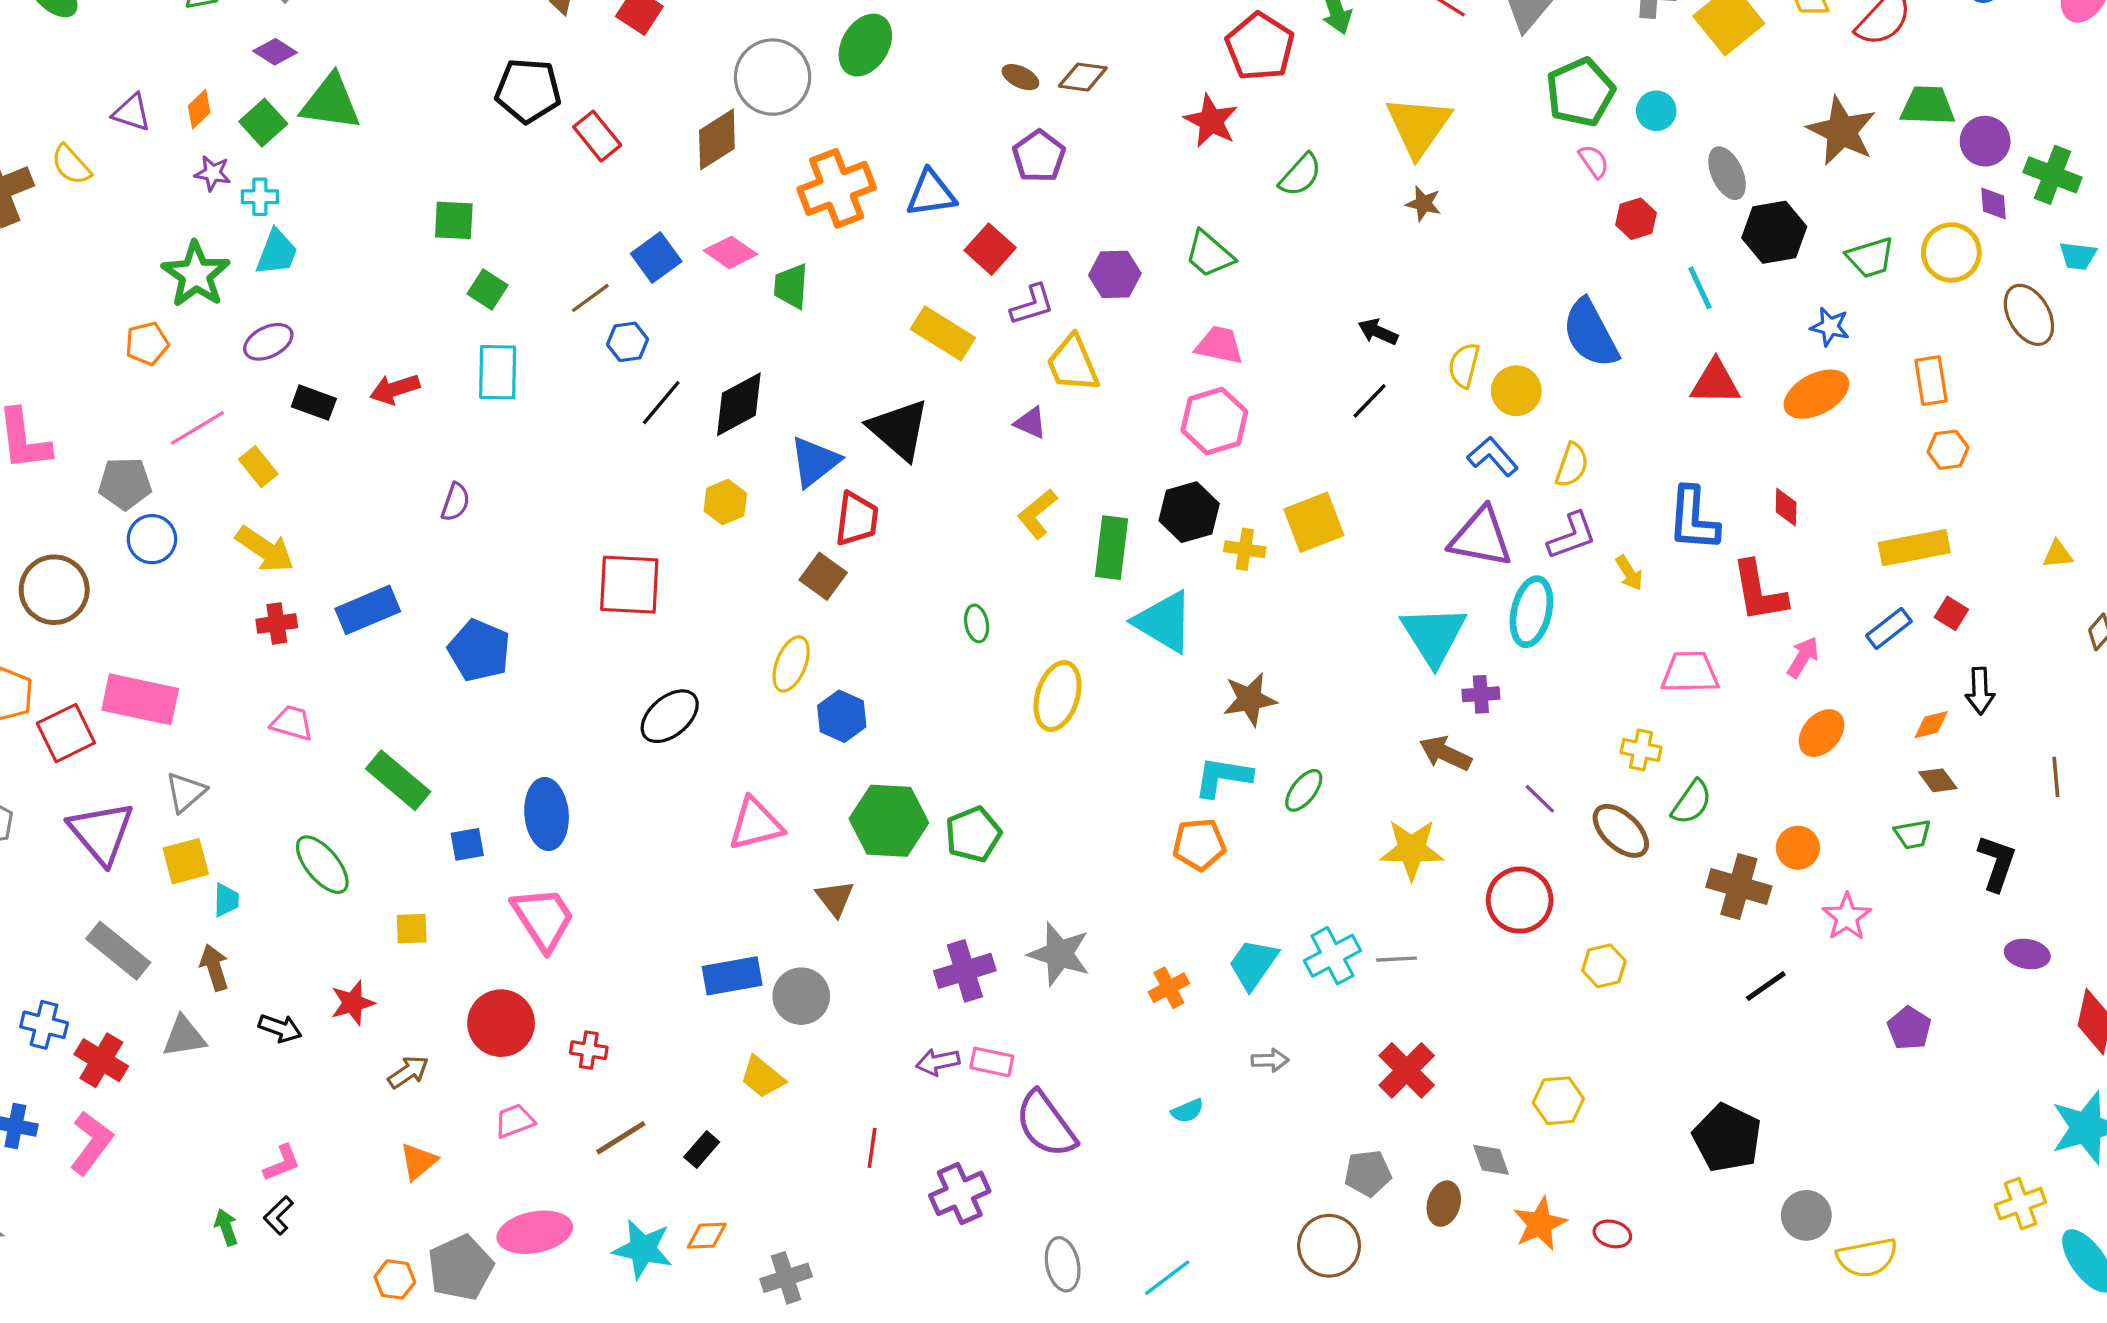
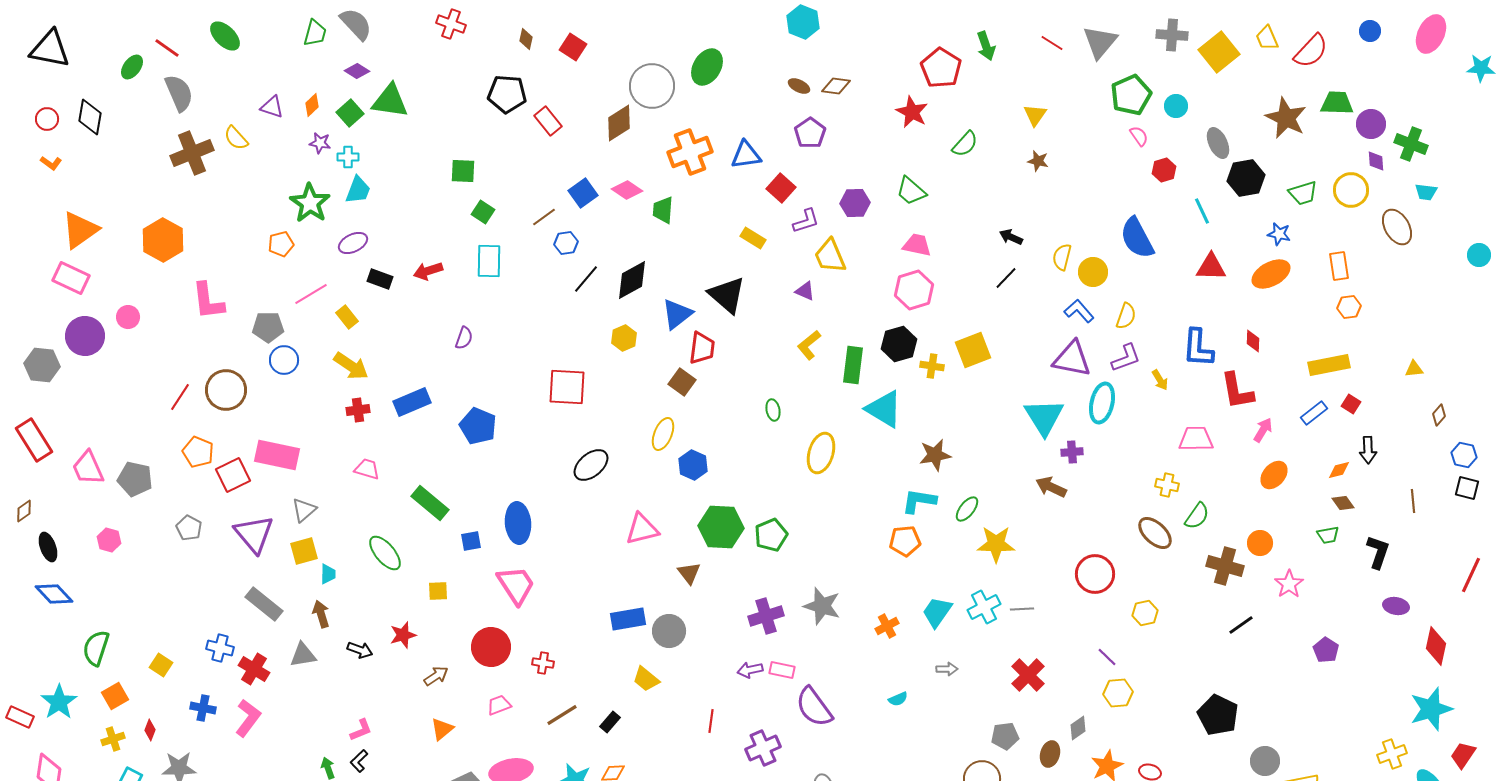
yellow triangle: (1418, 126) -> (1035, 115), size x0.6
yellow rectangle: (943, 333) -> (753, 238), size x0.7
purple line: (1540, 799) -> (1107, 657), moved
yellow star: (1412, 849) -> (996, 544), moved
gray diamond: (1491, 1160) -> (1078, 728), turned 75

